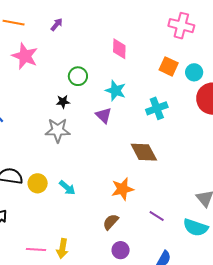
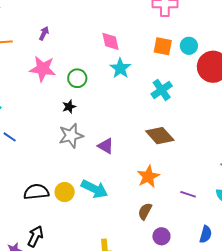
pink star: (25, 56) -> (43, 69), moved
cyan star: (116, 91) -> (120, 68), moved, turned 30
purple triangle: (104, 115) -> (106, 146), moved
cyan arrow: (67, 188) -> (94, 189), size x1.5

